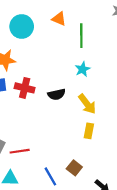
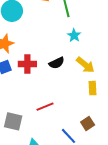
red line: (20, 151) -> (45, 107), moved
brown square: (74, 168) -> (88, 123), turned 32

